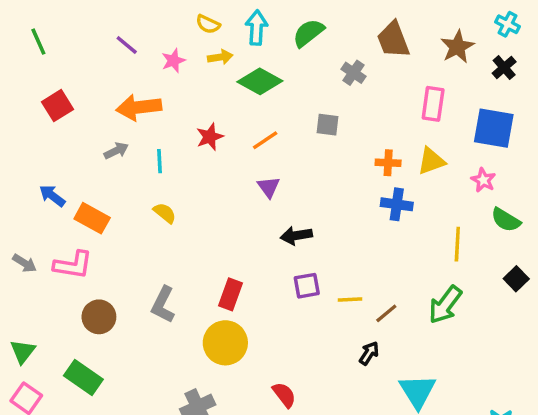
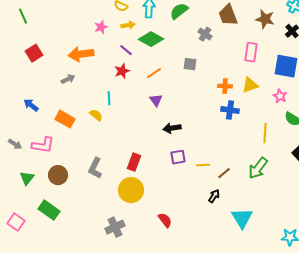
purple line: (127, 45) -> (126, 50), moved
brown star: (457, 47) -> (265, 19), turned -30
cyan line: (160, 161) -> (109, 98), moved
orange rectangle: (92, 218) -> (65, 119), moved
green triangle: (23, 351) -> (27, 178), moved

